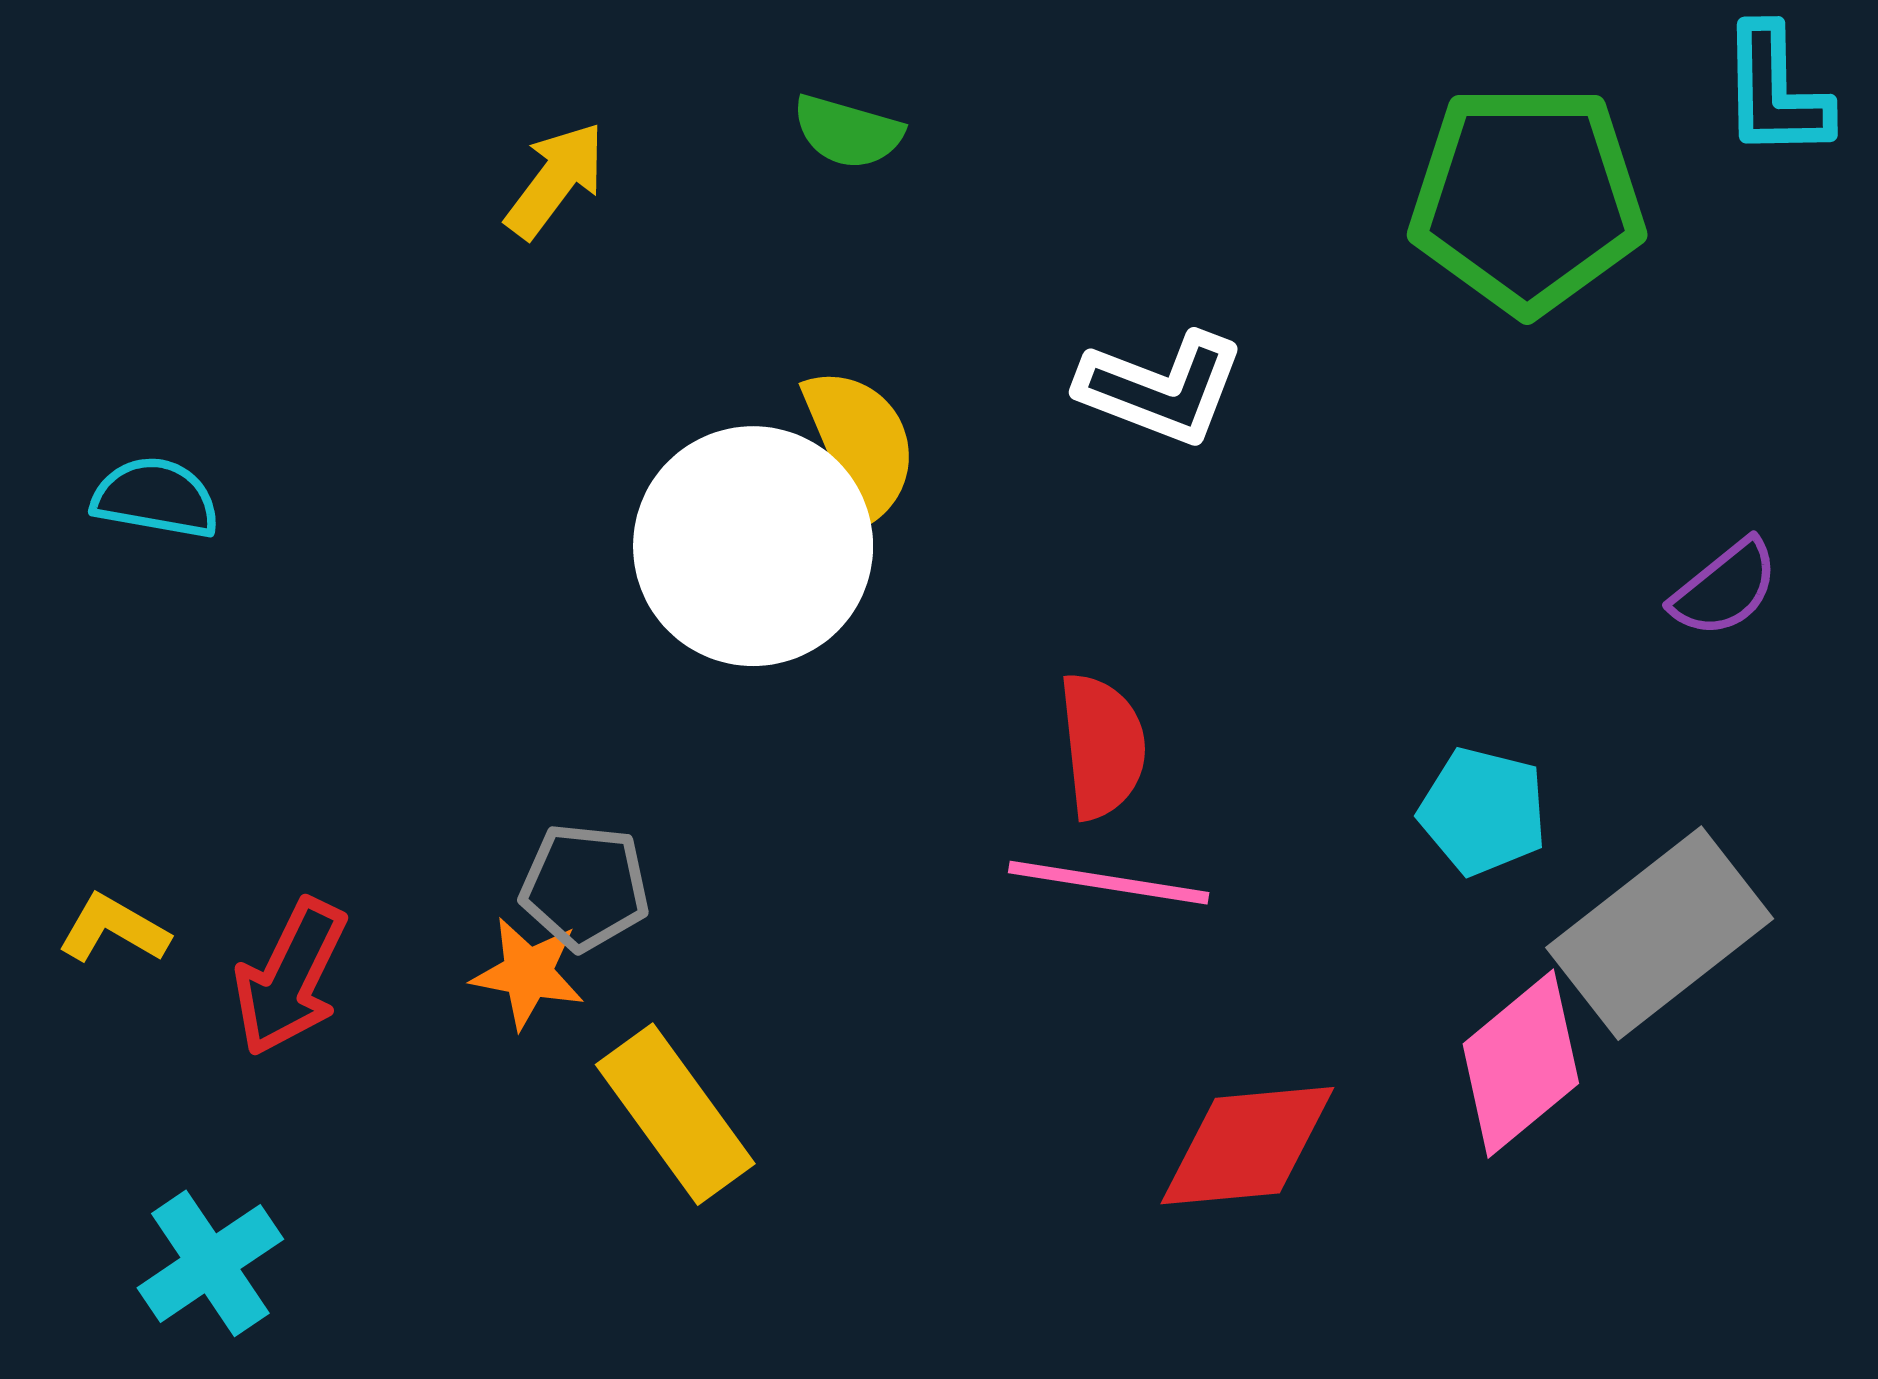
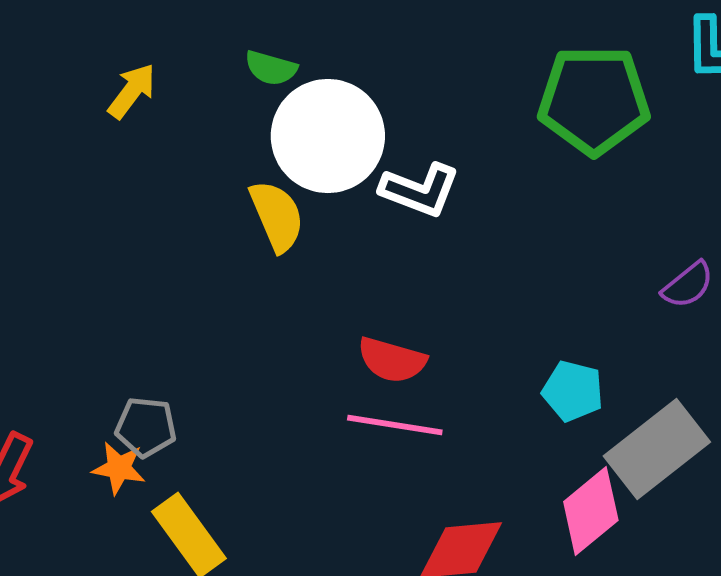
white circle: (753, 546) -> (328, 136), moved
red semicircle: (1102, 746) -> (392, 360), turned 112

